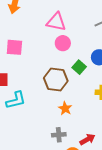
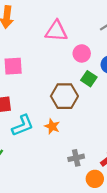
pink circle: (63, 43) -> (82, 53), moved
orange star: (65, 108) -> (52, 126), moved

